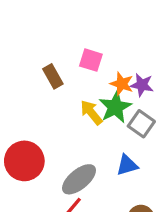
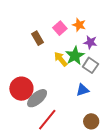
pink square: (91, 60) -> (60, 28), turned 32
orange star: (122, 84) -> (79, 25), moved
gray ellipse: (79, 179) -> (37, 98), moved

